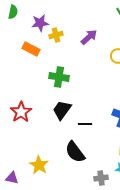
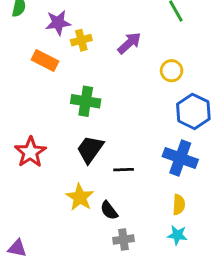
black semicircle: (75, 152) -> (109, 210), size x0.6
yellow star: (39, 165) -> (80, 197), moved
gray cross: (101, 178) -> (124, 239), moved

